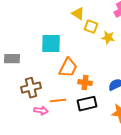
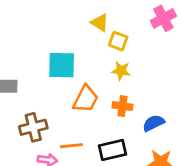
yellow star: (108, 38) -> (121, 71), moved
orange cross: (85, 83) -> (122, 106), moved

